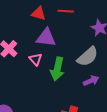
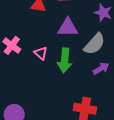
purple triangle: (46, 38) -> (68, 28), moved

